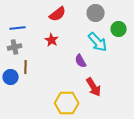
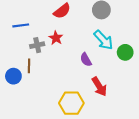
green circle: (119, 29) -> (125, 52), moved
gray cross: (15, 47) -> (37, 45), moved

